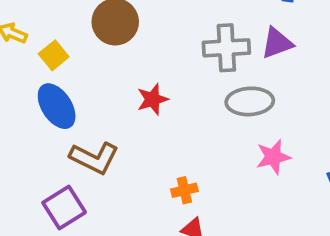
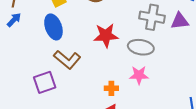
red star: (153, 99) -> (106, 35), size x1.4
gray ellipse: (250, 101) -> (141, 47), moved
pink star: (273, 157) -> (139, 75), moved

